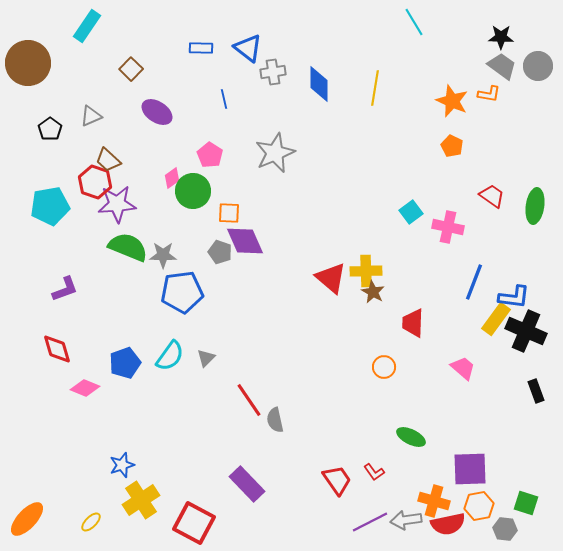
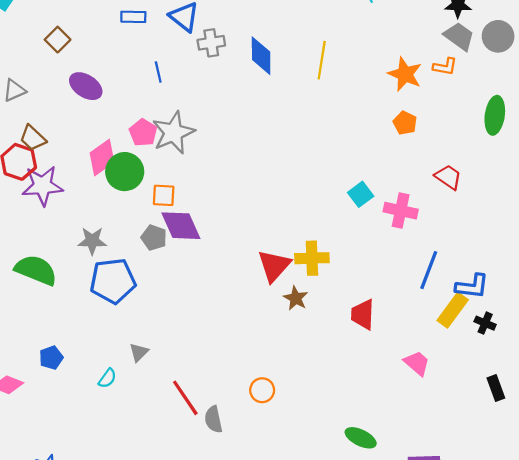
gray star: (275, 153) -> (173, 133), moved
pink diamond: (172, 178) -> (102, 158), size x1.6
green ellipse: (535, 206) -> (495, 115), moved
green semicircle: (128, 247) -> (36, 270), moved
red triangle: (331, 278) -> (274, 266), turned 32
brown star: (373, 292) -> (296, 298), moved
black cross: (526, 331) -> (485, 323), size x0.5
cyan semicircle: (170, 356) -> (107, 378), moved, size x0.6
blue pentagon: (125, 363) -> (51, 358), size x0.7
orange circle: (384, 367) -> (262, 390), moved

